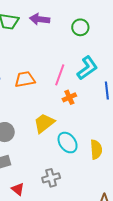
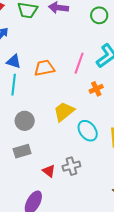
orange cross: (69, 97) -> (96, 89), moved
red triangle: (18, 189) -> (49, 171), moved

